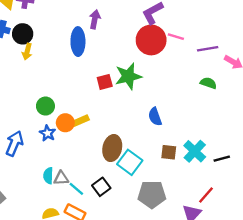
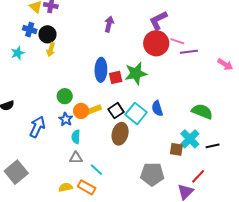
blue ellipse: (78, 42) -> (101, 70), moved
purple line: (208, 49) -> (189, 52), moved
green semicircle: (208, 83) -> (202, 111), moved, size x1.5
brown square: (169, 152) -> (176, 149), moved
cyan square: (130, 162) -> (136, 113), moved
cyan semicircle: (48, 176) -> (76, 137), moved
black square: (101, 187) -> (116, 111), moved
cyan line: (76, 189) -> (96, 170), moved

